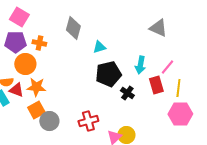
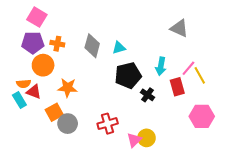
gray diamond: (73, 28) -> (92, 46), moved
orange star: (36, 87) -> (68, 88), moved
yellow line: (178, 88) -> (200, 75), moved, turned -36

